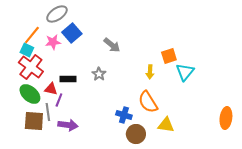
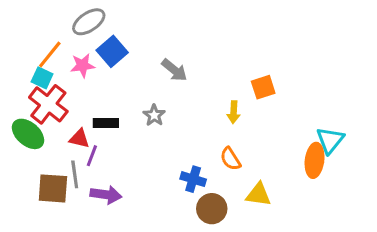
cyan triangle: (185, 72) -> (330, 140), moved
green ellipse: (30, 94) -> (28, 134), moved
orange semicircle: (148, 102) -> (230, 159), size x0.7
orange ellipse: (226, 118) -> (315, 160), moved

